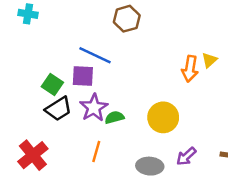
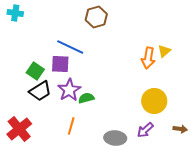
yellow circle: (163, 117) -> (154, 101), moved

